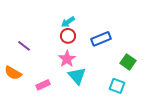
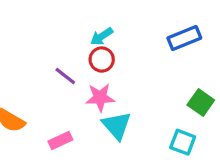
blue rectangle: (101, 39) -> (184, 38), moved
purple line: (24, 46) -> (65, 76), moved
pink star: (67, 59) -> (100, 98), turned 30

